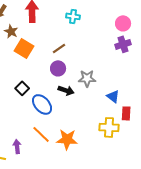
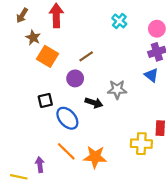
cyan cross: (73, 16) -> (119, 21), moved, turned 32
purple circle: (58, 68) -> (75, 78), moved
black square: (22, 88) -> (45, 101), turned 32
blue triangle: (113, 96) -> (151, 75), moved

